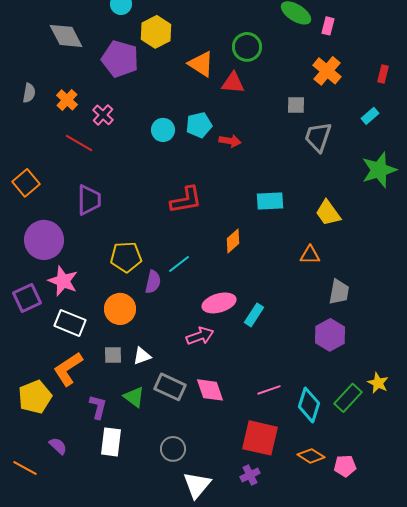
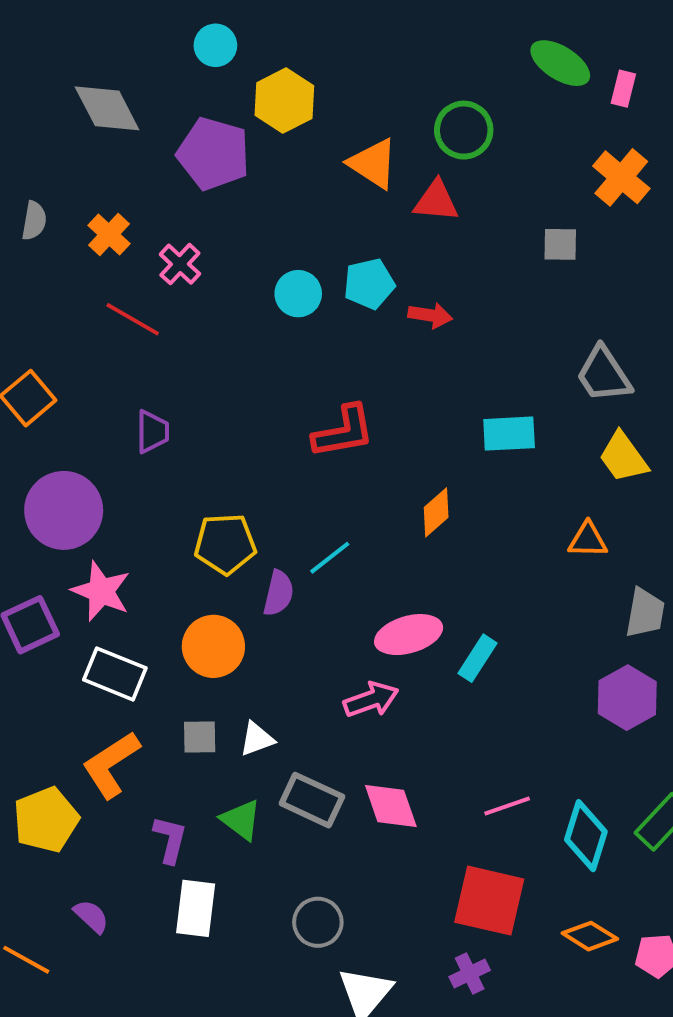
gray trapezoid: (318, 137) -> (604, 374), moved, turned -52
purple trapezoid: (89, 200) -> (152, 432), size x0.7

